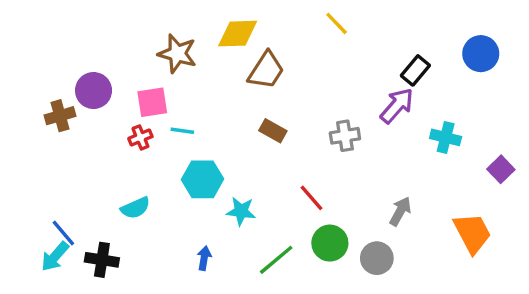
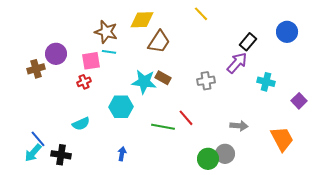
cyan line: (182, 131) -> (109, 52), moved
cyan star: (241, 211) -> (144, 82), moved, size x1.4
gray arrow: (400, 211) -> (239, 126), turned 66
green circle: (330, 243) -> (208, 159), moved
green line: (276, 260) -> (163, 127), moved, turned 50

